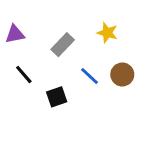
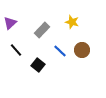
purple triangle: (15, 34) -> (10, 23), turned -32
black square: (57, 97) -> (38, 65), turned -32

